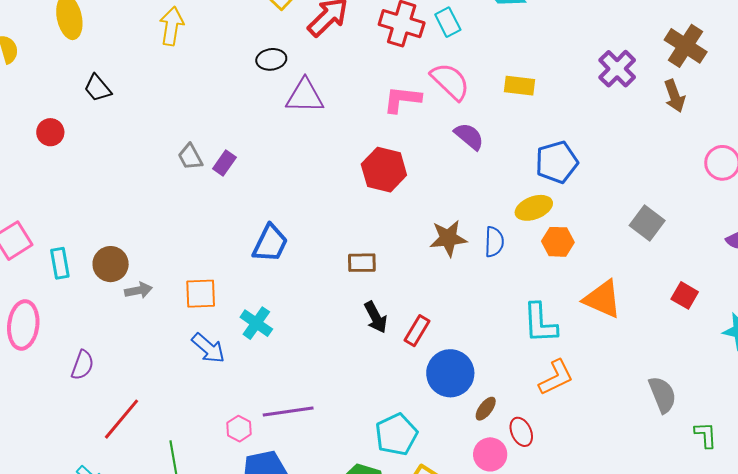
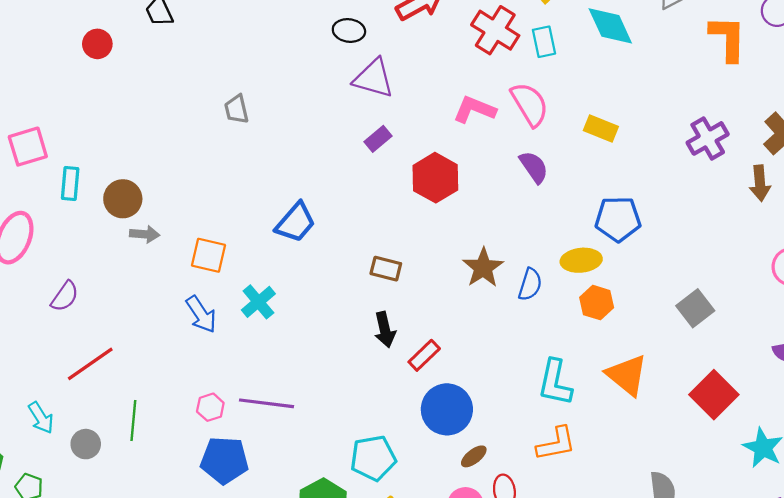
purple rectangle: (224, 163) -> (378, 139), moved
brown star: (448, 238) -> (483, 268), turned 30
red square: (685, 295) -> (714, 395), size x1.6

